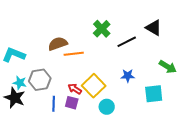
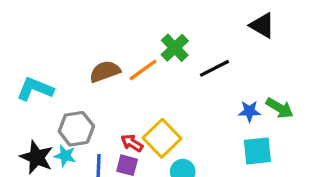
black triangle: (154, 28) -> (262, 25), moved
orange line: (74, 54) -> (143, 70), moved, turned -30
blue star: (128, 76) -> (249, 111), moved
cyan star: (20, 83) -> (65, 156), moved

